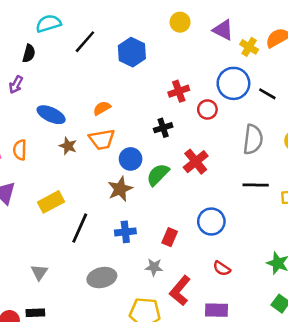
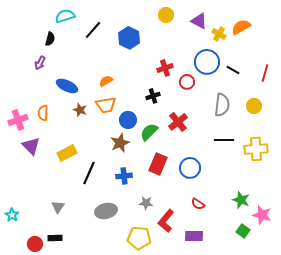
red rectangle: (170, 237) -> (158, 164), moved, size x1.5

